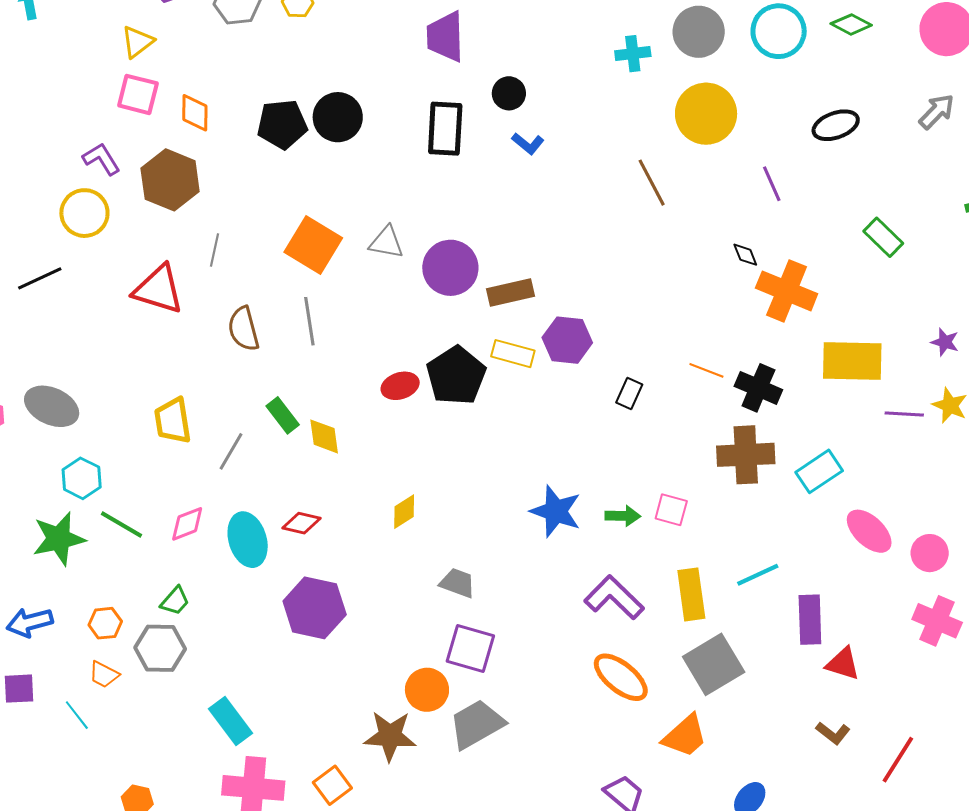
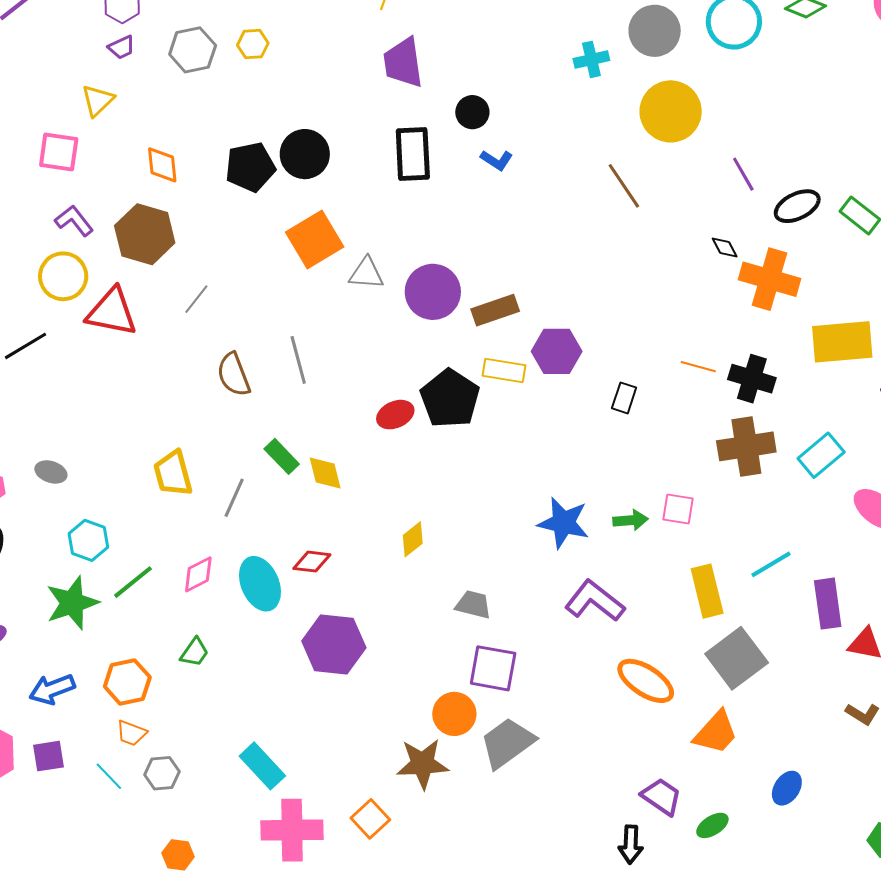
pink square: (138, 94) -> (59, 152), moved
black ellipse: (836, 125) -> (797, 206), moved
orange square: (313, 245) -> (315, 239), moved, turned 34
gray line: (215, 250) -> (196, 299), turned 32
red triangle: (158, 289) -> (112, 312), moved
gray ellipse: (52, 406) -> (51, 472), size x0.6
green line: (121, 524) -> (133, 582), turned -63
purple L-shape: (614, 597) -> (595, 601), moved
orange hexagon: (105, 623) -> (127, 682), size x1.4
gray hexagon: (160, 648) -> (162, 773), moved, size x0.7

